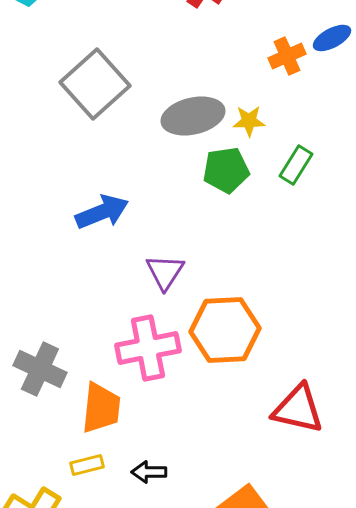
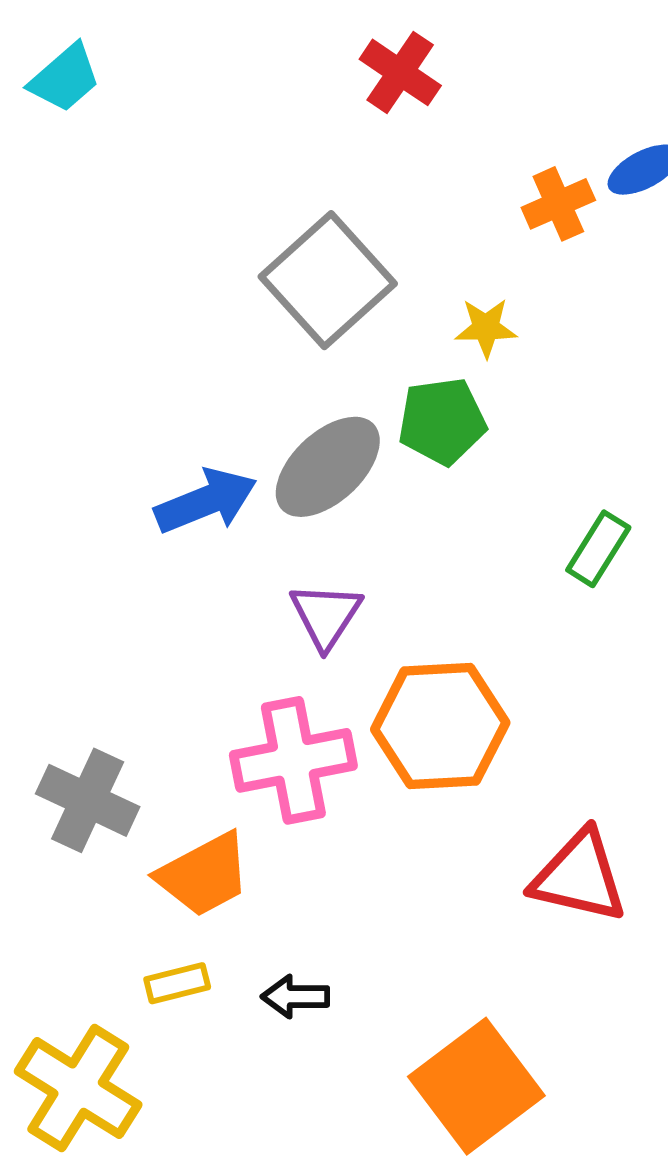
gray square: (95, 84) -> (328, 280), moved
gray ellipse: (193, 116) -> (328, 467), moved, turned -30
green rectangle: (296, 165) -> (598, 549), moved
orange trapezoid: (101, 408) -> (204, 875), turned 56

